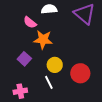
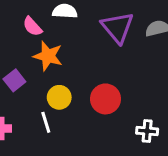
red circle: (80, 73) -> (105, 99), moved

